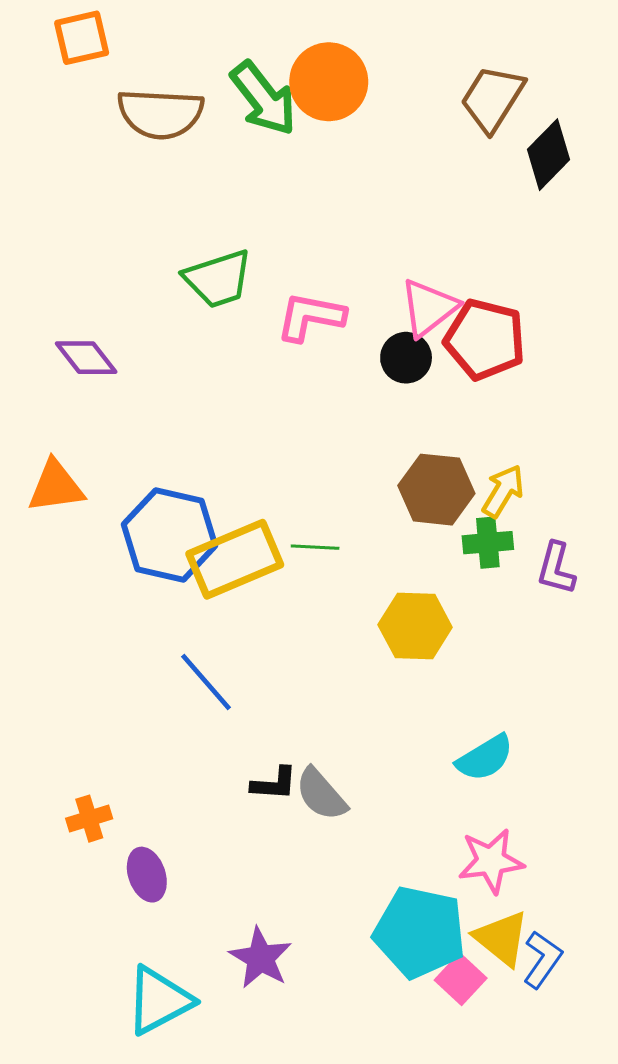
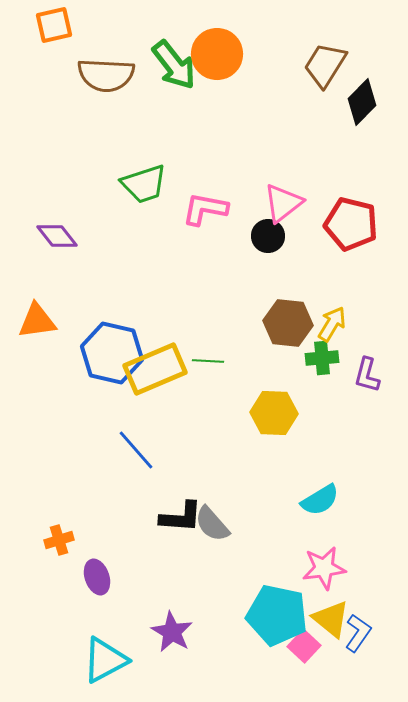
red pentagon: (485, 339) -> (351, 224), moved
black L-shape: (274, 784) -> (181, 517), size x1.4

